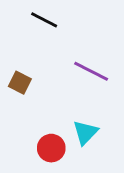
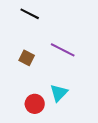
brown square: (20, 83) -> (27, 58), moved

